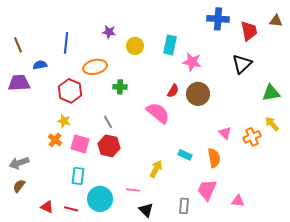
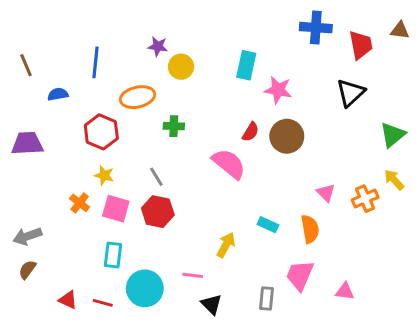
yellow circle: (135, 46) -> (181, 67), moved
purple trapezoid: (19, 83) -> (27, 143), moved
green triangle: (271, 93) -> (393, 135), turned -30
yellow star: (64, 121) -> (104, 175), moved

